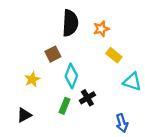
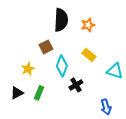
yellow rectangle: (114, 55) -> (89, 55), moved
green rectangle: (64, 106) -> (39, 93), moved
black triangle: (24, 115) -> (17, 93), moved

